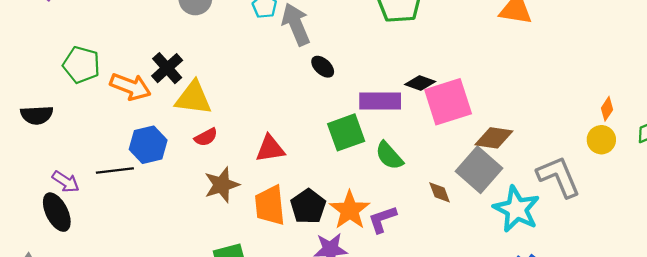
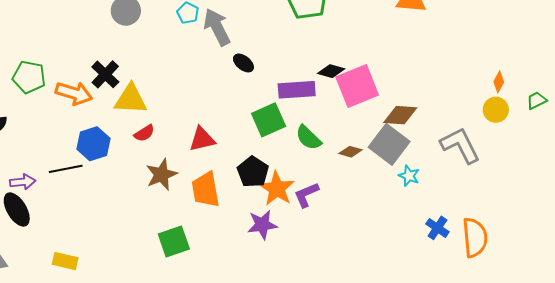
purple arrow: (66, 182) -> (23, 182), turned -35
brown diamond: (440, 192) -> (351, 152), moved, turned -50
black pentagon: (308, 206) -> (253, 172), moved
cyan star: (516, 209) -> (409, 176), moved, size x0.5

